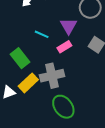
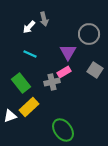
cyan line: (42, 34) -> (30, 54), moved
gray cross: (52, 76) -> (52, 82), moved, size x0.7

